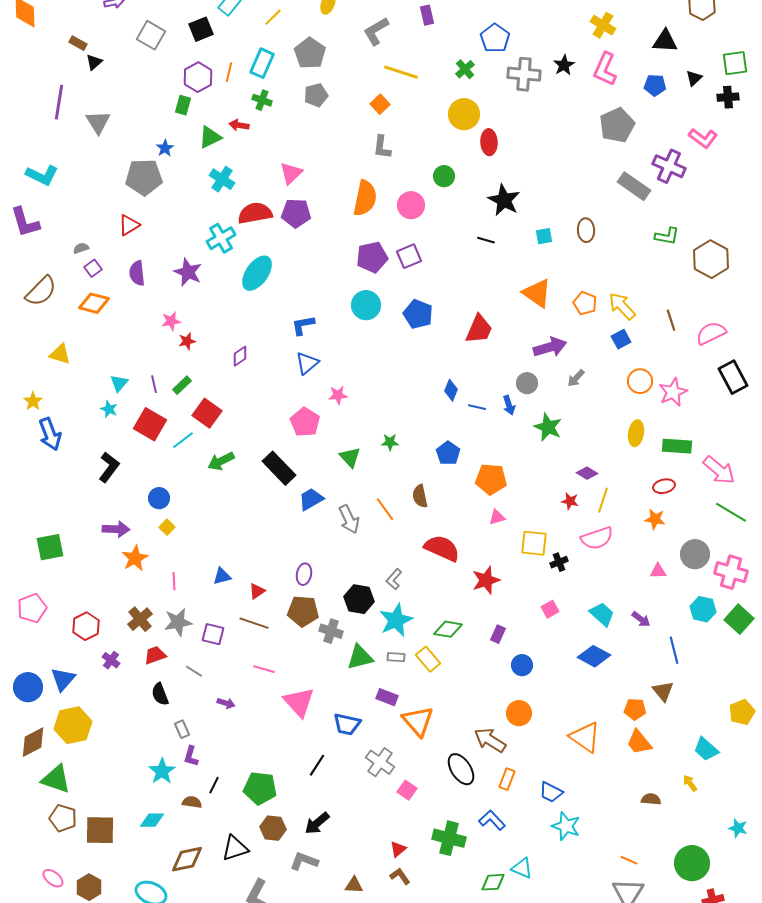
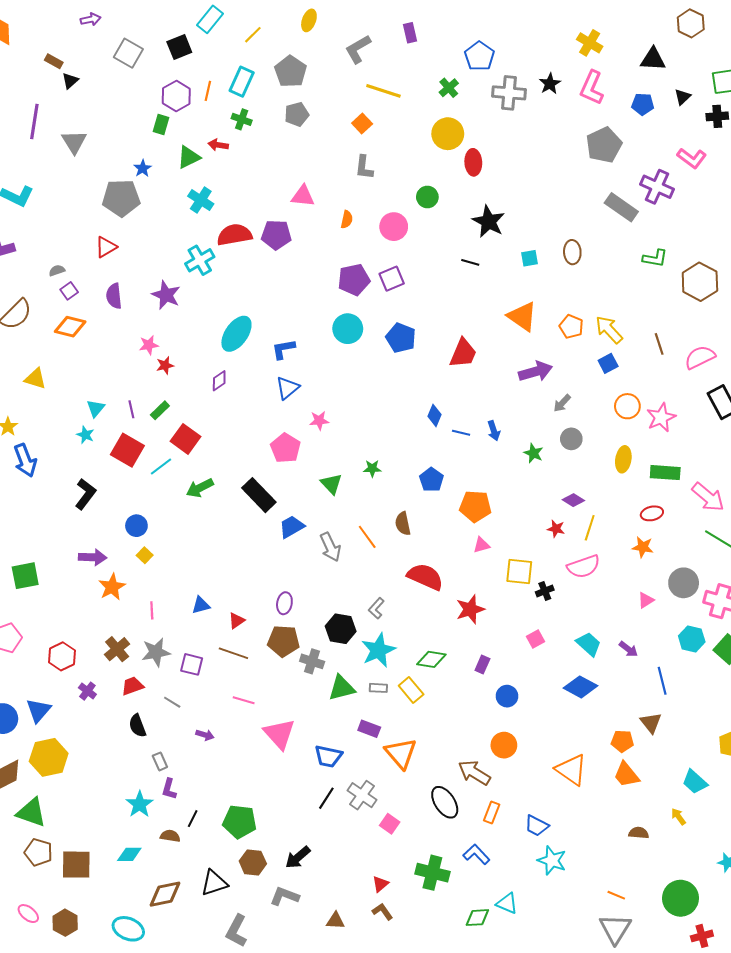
pink triangle: (291, 173) -> (303, 196), moved, turned 50
orange semicircle: (365, 198) -> (347, 219), size x0.5
cyan ellipse: (257, 273) -> (236, 334), moved
gray circle: (527, 383) -> (571, 439), moved
green star: (548, 427) -> (534, 453), size x0.7
pink triangle: (658, 571) -> (646, 600), turned -30
black line: (317, 765) -> (326, 798), moved

